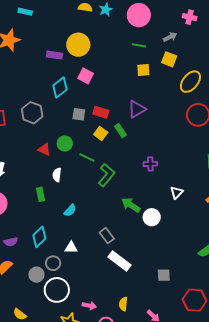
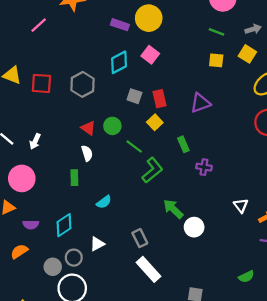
red rectangle: (101, 112) -> (159, 99), turned 49
green rectangle: (121, 131) -> (183, 144), moved
white semicircle: (57, 175) -> (87, 153), moved, turned 144
white triangle: (177, 193) -> (241, 206), moved, turned -32
white triangle: (71, 248) -> (97, 244), turned -40

